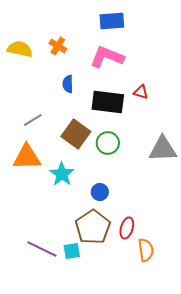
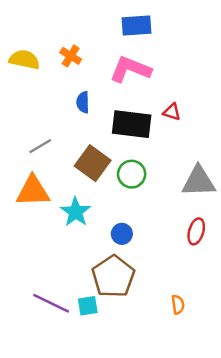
red ellipse: (127, 228) -> (196, 231), moved
orange semicircle: (146, 250) -> (178, 305), size x0.7

